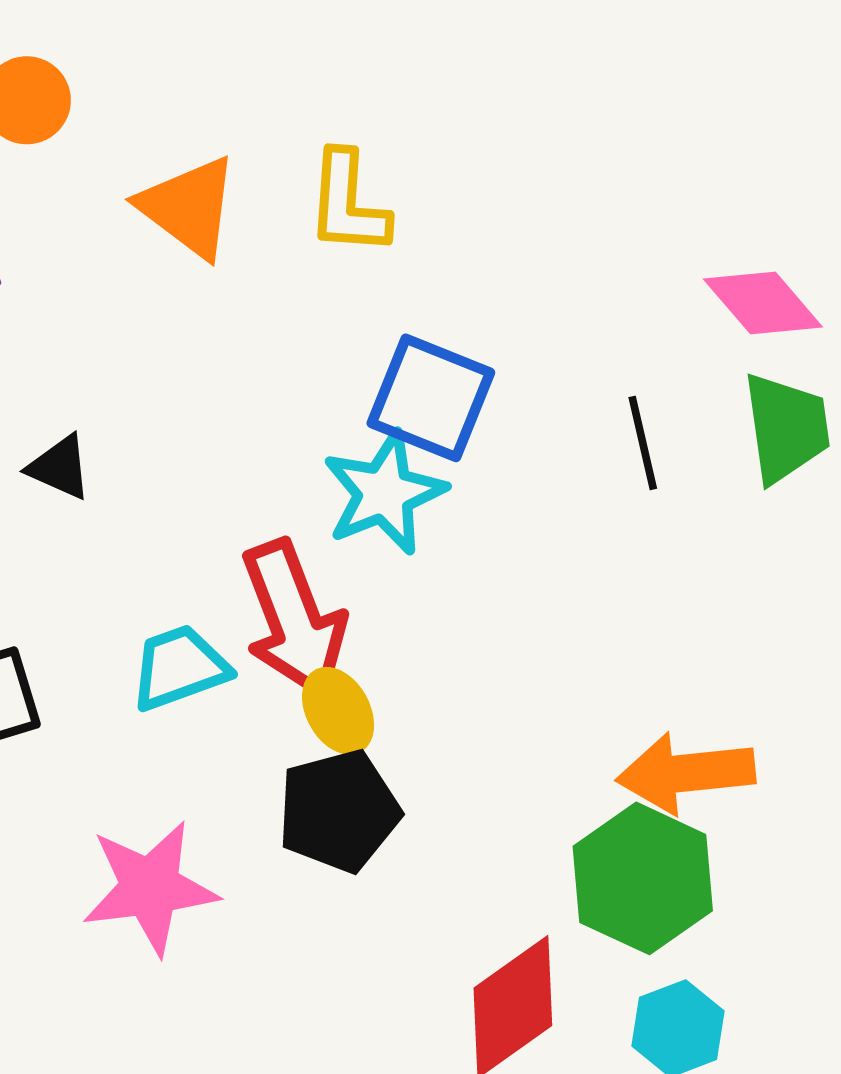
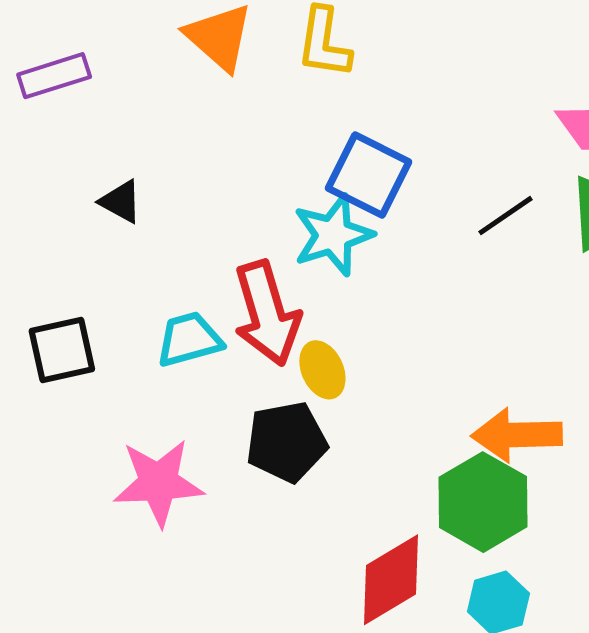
black line: (643, 443) -> (506, 216), turned 64
yellow ellipse: (338, 711) -> (322, 370), moved

